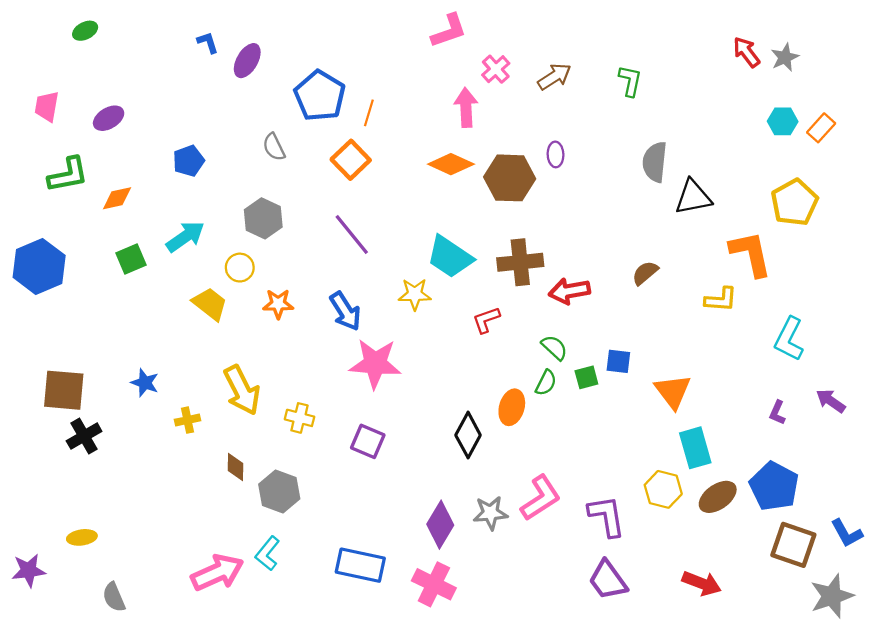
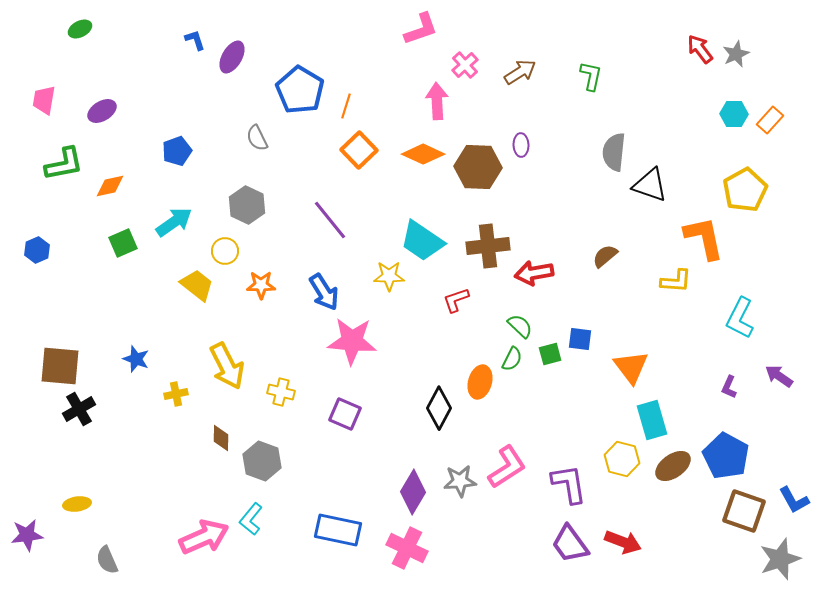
orange square: (351, 160) -> (359, 150), moved
black triangle: (693, 197) -> (650, 185), turned 30
blue hexagon: (39, 266) -> (37, 250), size x0.5
red arrow: (702, 583) -> (623, 542), moved

